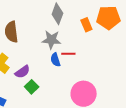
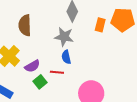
orange rectangle: (86, 25) -> (100, 25), turned 32
red line: (68, 54) -> (57, 72), moved

